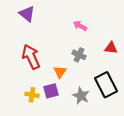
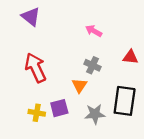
orange triangle: (60, 72) -> (79, 85), moved
black rectangle: (106, 85) -> (125, 101), turned 35
gray star: (81, 96) -> (95, 114), turned -30

